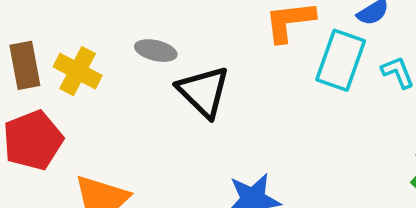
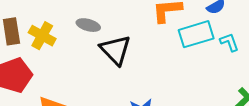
cyan rectangle: (341, 60) -> (196, 34), turned 52

